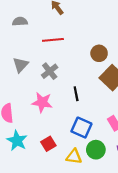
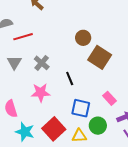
red line: (53, 40) -> (23, 37), moved
red square: (48, 144) -> (54, 129), size x1.6

